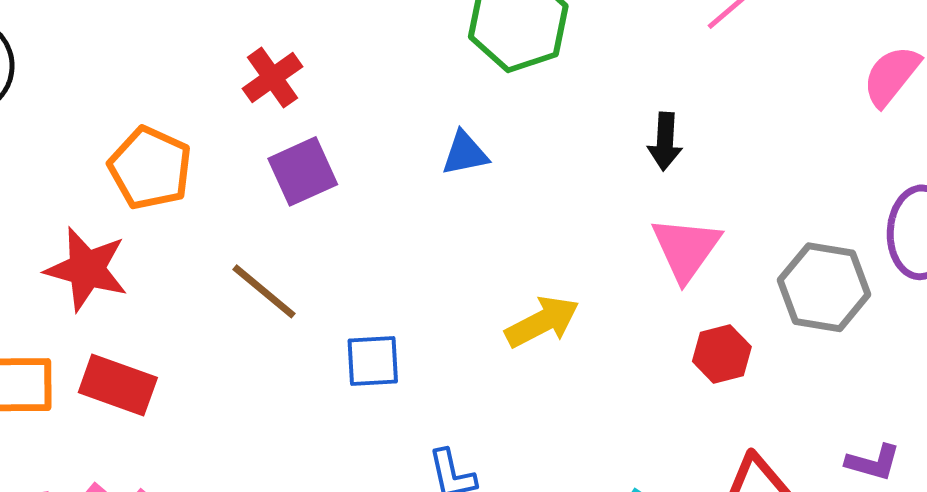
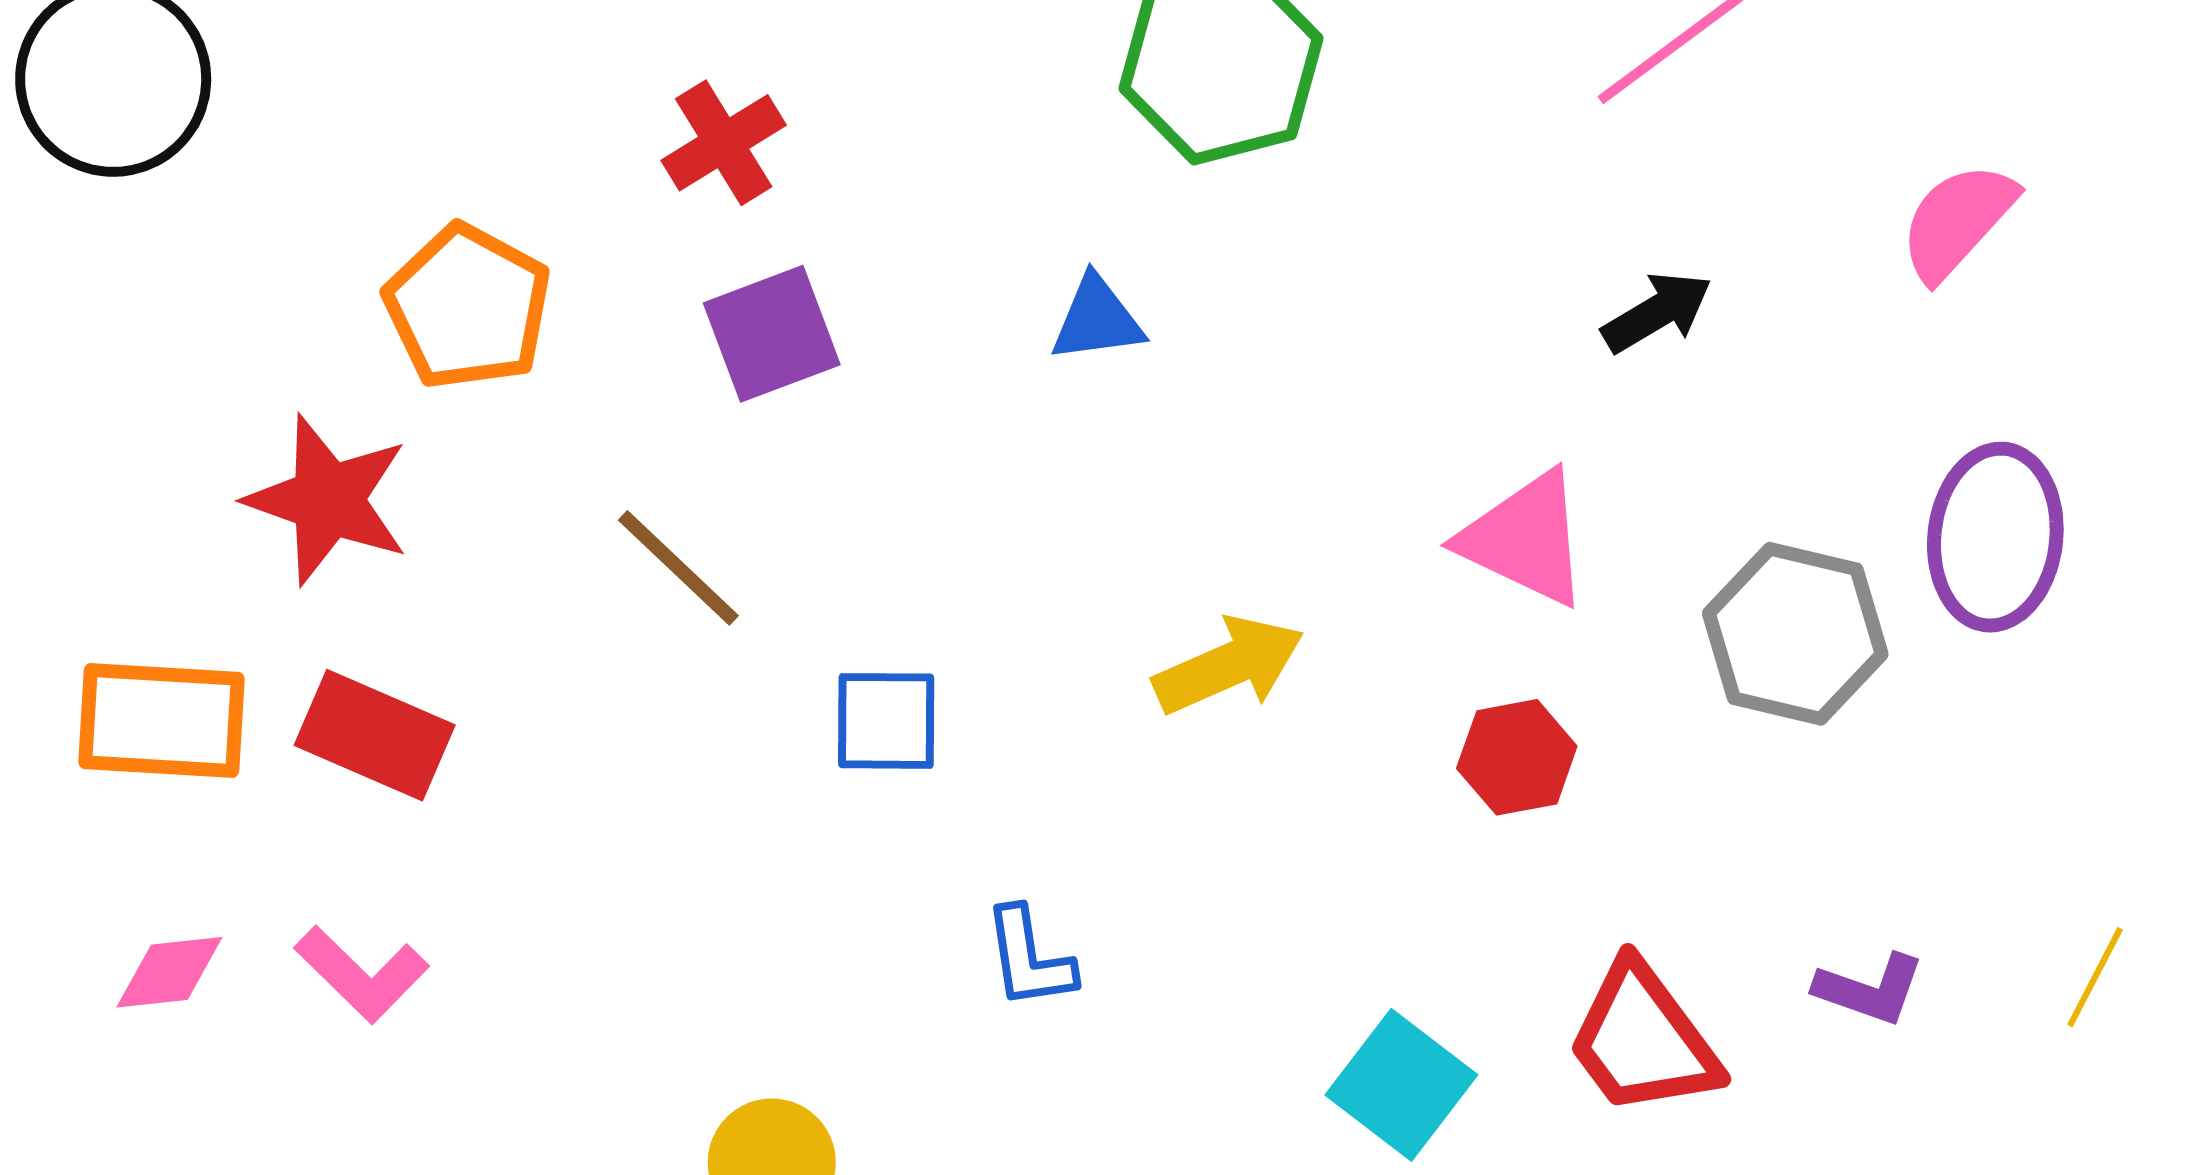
black arrow: (665, 142) -> (1657, 312), moved, turned -128
pink triangle: (686, 249) -> (1525, 539), turned -44
red hexagon: (722, 354) -> (1517, 757), moved

